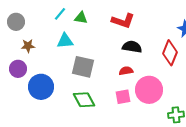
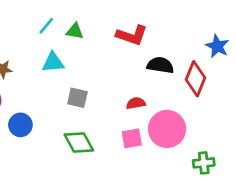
black semicircle: (132, 47) -> (160, 65), moved
gray square: (83, 67) -> (77, 98), size x0.7
blue circle: (41, 87) -> (20, 125), size x0.7

